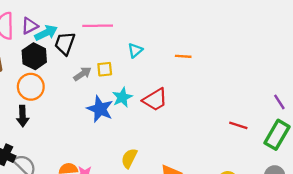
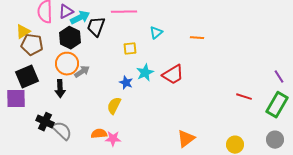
gray arrow: (82, 74) -> (82, 72), moved
blue star: (100, 109) -> (126, 83), size x0.6
yellow semicircle: (129, 158) -> (114, 106), moved

